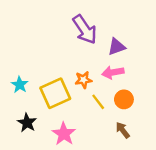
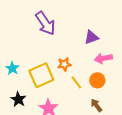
purple arrow: (85, 29) -> (45, 23), moved
pink arrow: (113, 72) -> (103, 58), moved

